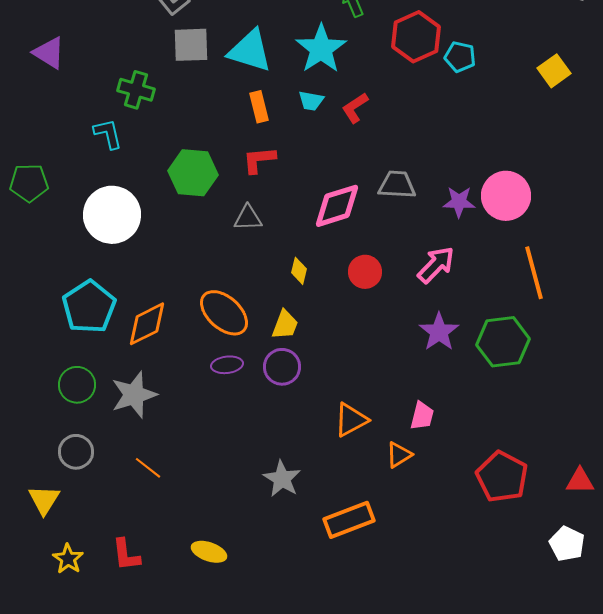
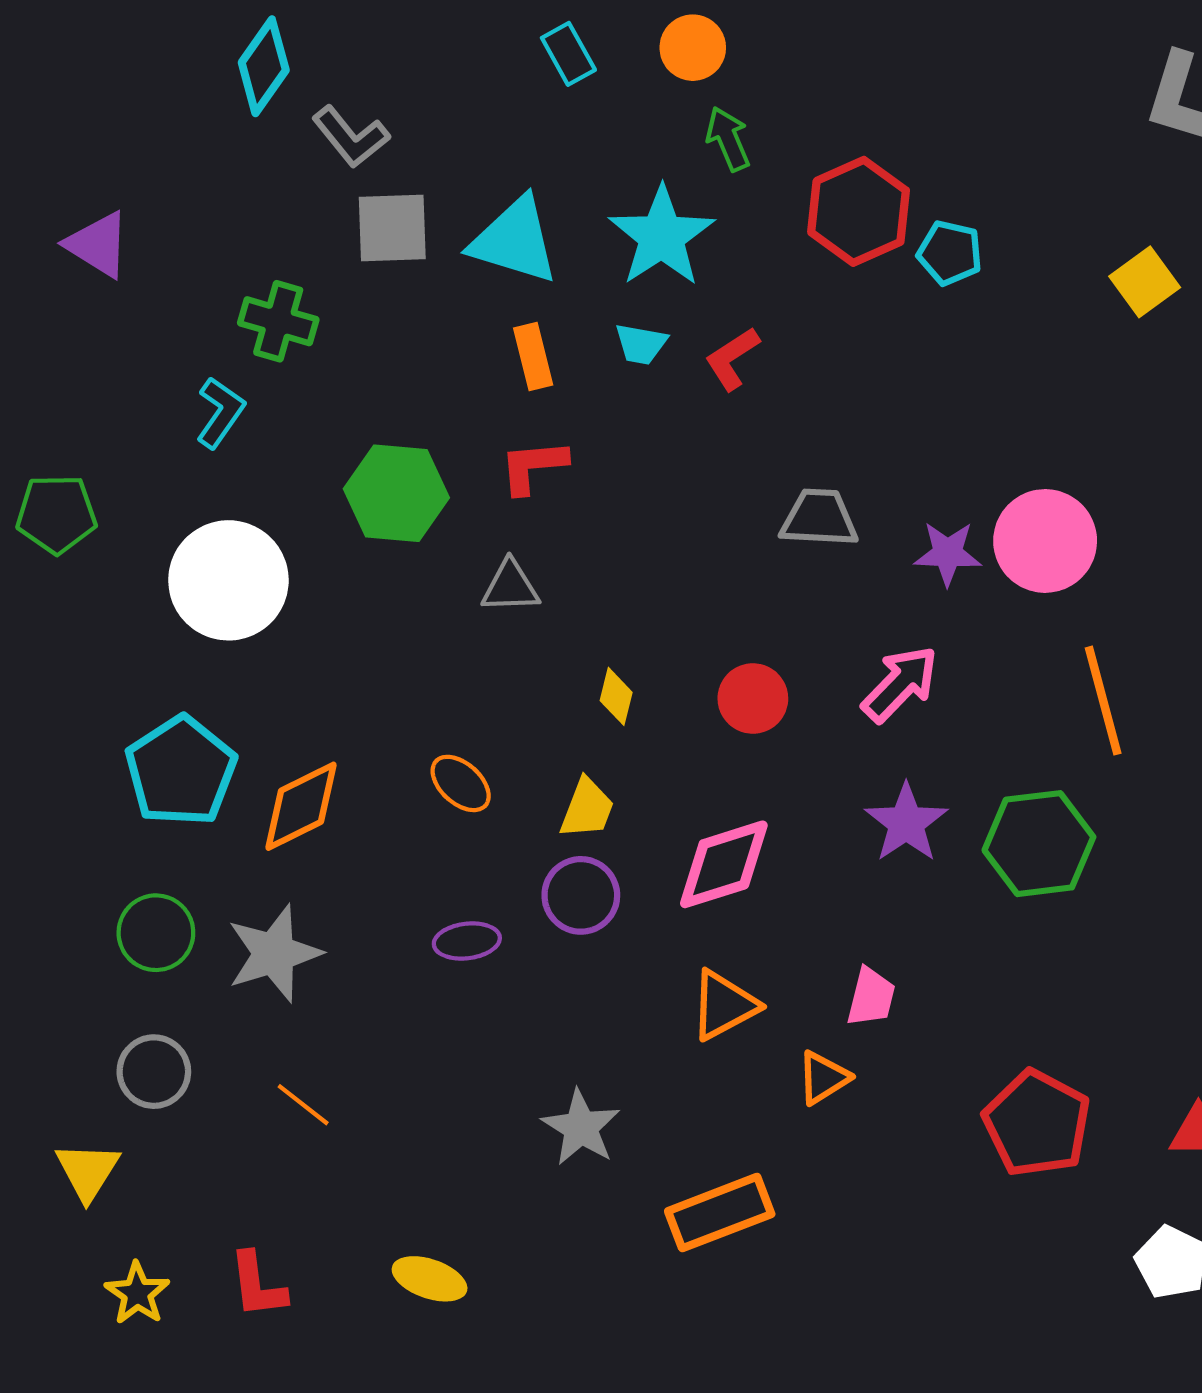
cyan L-shape: (108, 134) -> (220, 412), turned 48
pink diamond: (337, 206) -> (724, 864), moved
orange ellipse: (224, 313) -> (461, 783), size x0.6
purple ellipse: (227, 365) -> (467, 941), moved

